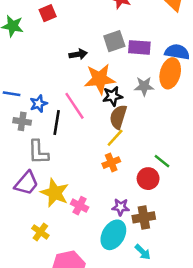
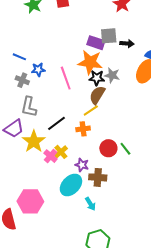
purple rectangle: (139, 47) -> (96, 43), moved
black arrow: (78, 54) -> (127, 43), moved
gray star: (144, 86) -> (112, 75), moved
black line: (57, 123) -> (56, 123), moved, turned 30
green line: (162, 161) -> (125, 149), moved
yellow cross: (40, 232) -> (61, 152), moved

